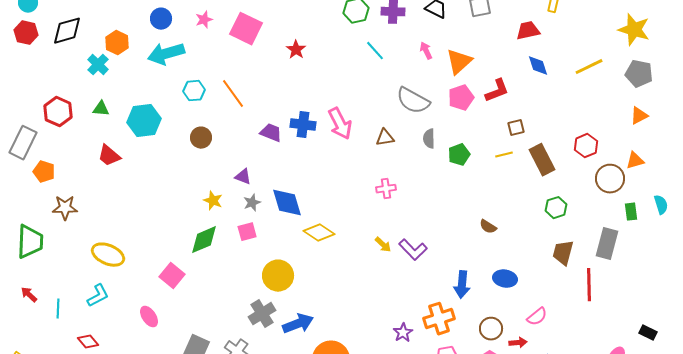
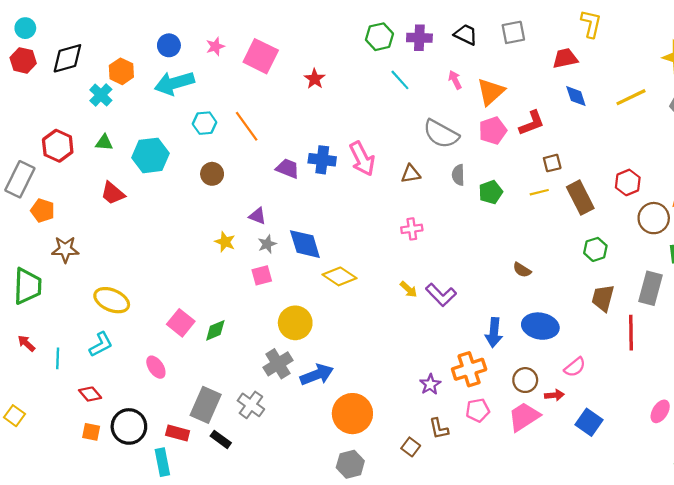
green diamond: (204, 240) -> (215, 330), moved, size x0.7
blue ellipse: (505, 279) -> (540, 326), size x1.4

